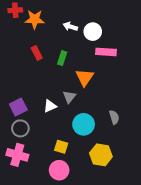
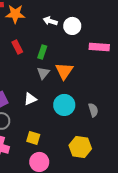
pink rectangle: (106, 52) -> (99, 47), moved
gray triangle: (69, 97) -> (43, 73), moved
cyan circle: (84, 124) -> (64, 105), moved
yellow square: (61, 147) -> (33, 138), moved

